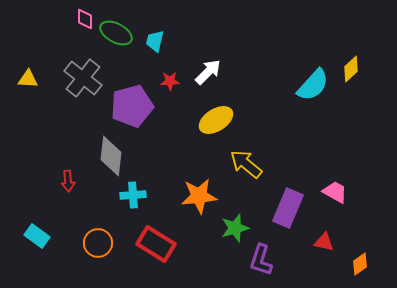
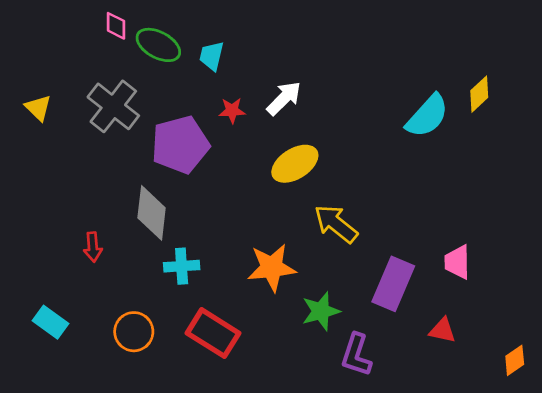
yellow triangle: (28, 79) -> (38, 108), turned 40
pink trapezoid: (335, 192) -> (457, 262), turned -120
orange diamond: (360, 264) -> (515, 360), moved

